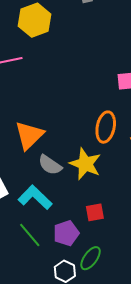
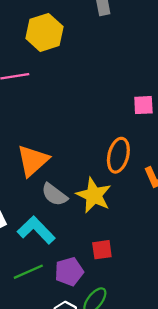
green line: (30, 235) -> (28, 272), turned -76

